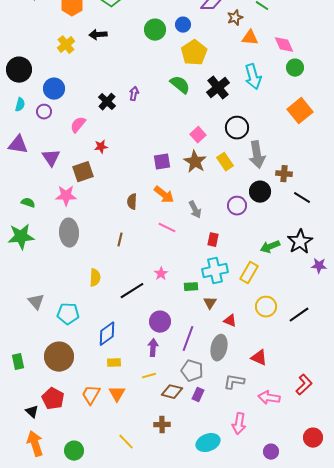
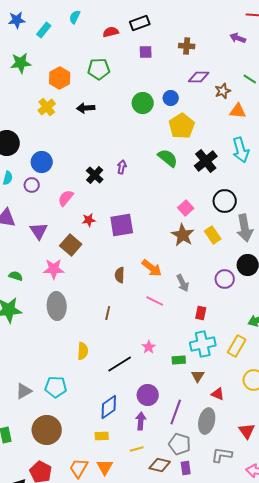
yellow cross: (66, 45) -> (47, 107), moved
purple square: (162, 162) -> (122, 225), moved, size x1.4
brown square: (83, 172) -> (71, 245), turned -30
gray triangle: (36, 302) -> (24, 391), moved, turned 42
blue diamond: (107, 334) -> (109, 407), moved
red triangle: (259, 358) -> (247, 431), turned 30
purple rectangle: (198, 395) -> (186, 468), turned -32

